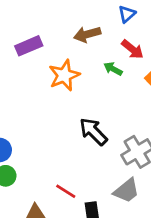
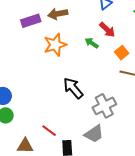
brown arrow: (87, 34) -> (58, 14), moved

